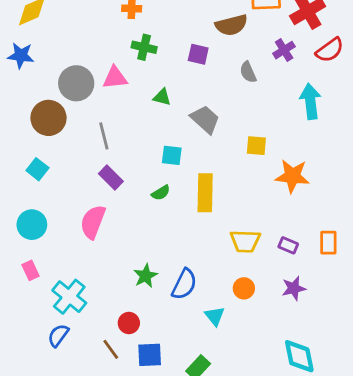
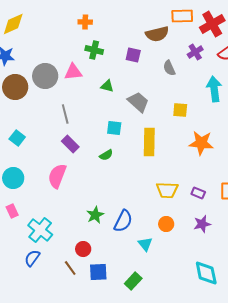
brown circle: (48, 118) -> (15, 87), moved
yellow square: (256, 146) -> (180, 110), moved
yellow rectangle: (205, 193) -> (149, 142), moved

